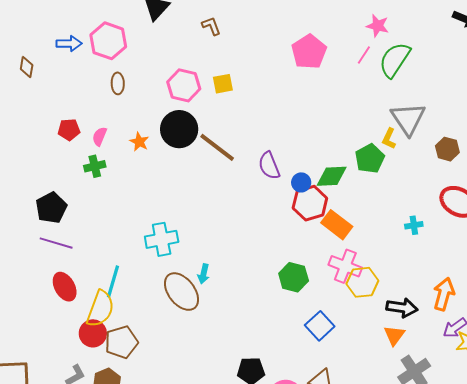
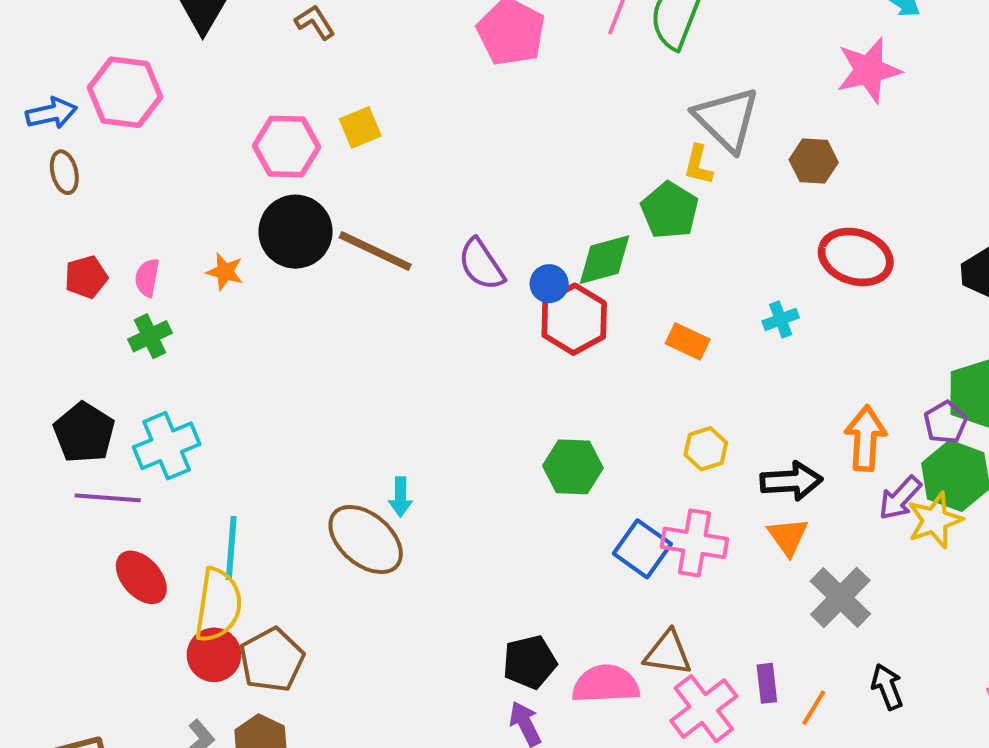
brown ellipse: (118, 83) -> (64, 172), moved
orange rectangle: (337, 225) -> (688, 341), moved, size x0.7
cyan cross: (162, 239) -> (167, 446), moved
pink cross: (345, 266) -> (694, 543), moved
yellow hexagon: (362, 282) -> (706, 449), size x0.7

